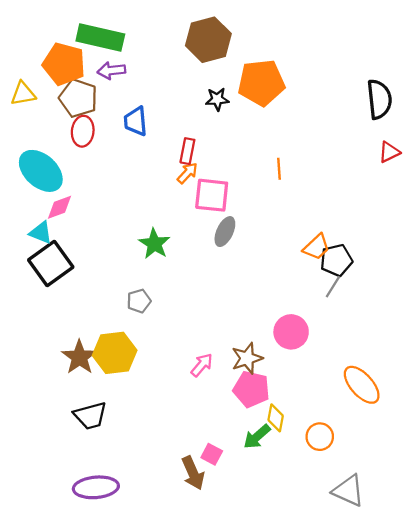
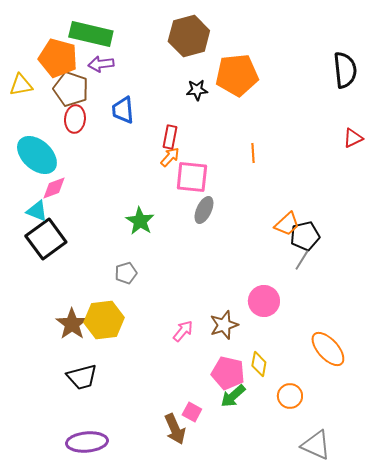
black semicircle: (379, 99) -> (345, 70), moved
pink pentagon: (251, 389) -> (228, 373), moved
yellow diamond: (276, 418) -> (259, 364), moved

